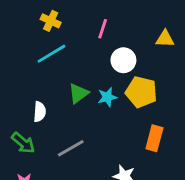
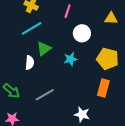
yellow pentagon: (141, 92) -> (108, 59), moved
green triangle: (78, 93) -> (44, 49), moved
white semicircle: (40, 112) -> (30, 63), moved

